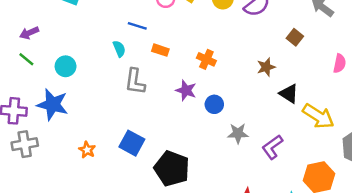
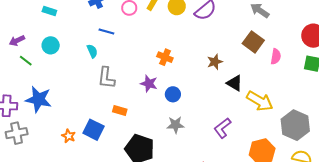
brown square: (295, 37) -> (253, 42), moved, size x1.5
orange rectangle: (160, 50) -> (120, 110), moved
green line: (26, 59) -> (26, 61), moved
cyan circle: (66, 66) -> (51, 45), moved
gray star: (238, 133) -> (176, 125), moved
blue square: (132, 143) -> (93, 130), moved

